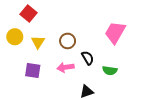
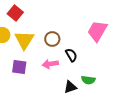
yellow triangle: (38, 42) -> (24, 40), size x1.5
green semicircle: (110, 71) -> (88, 80), moved

